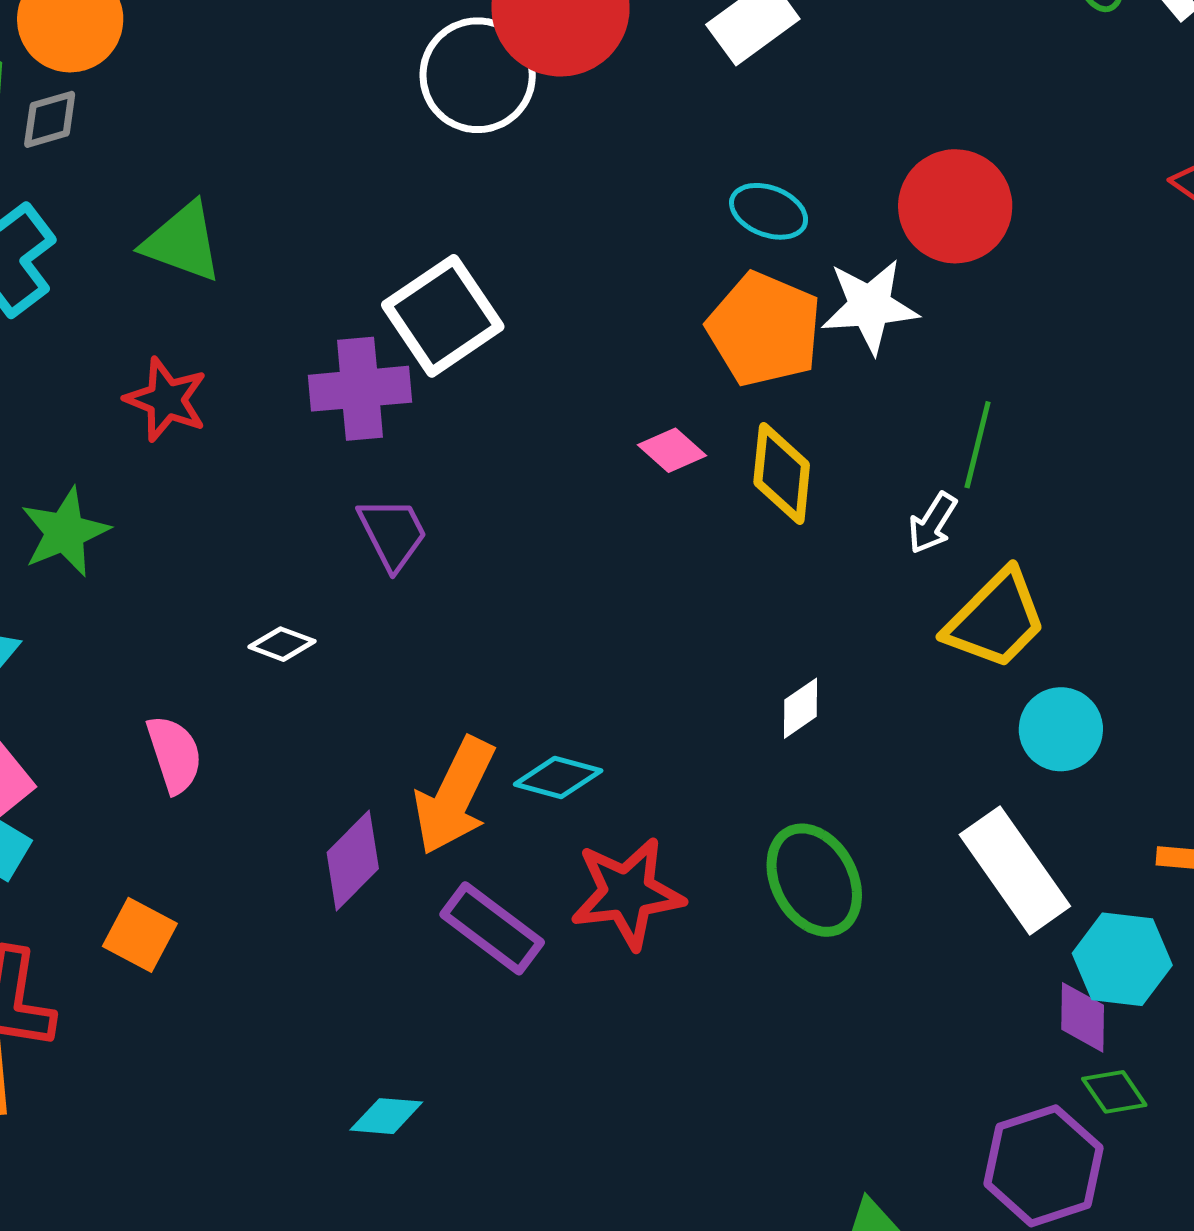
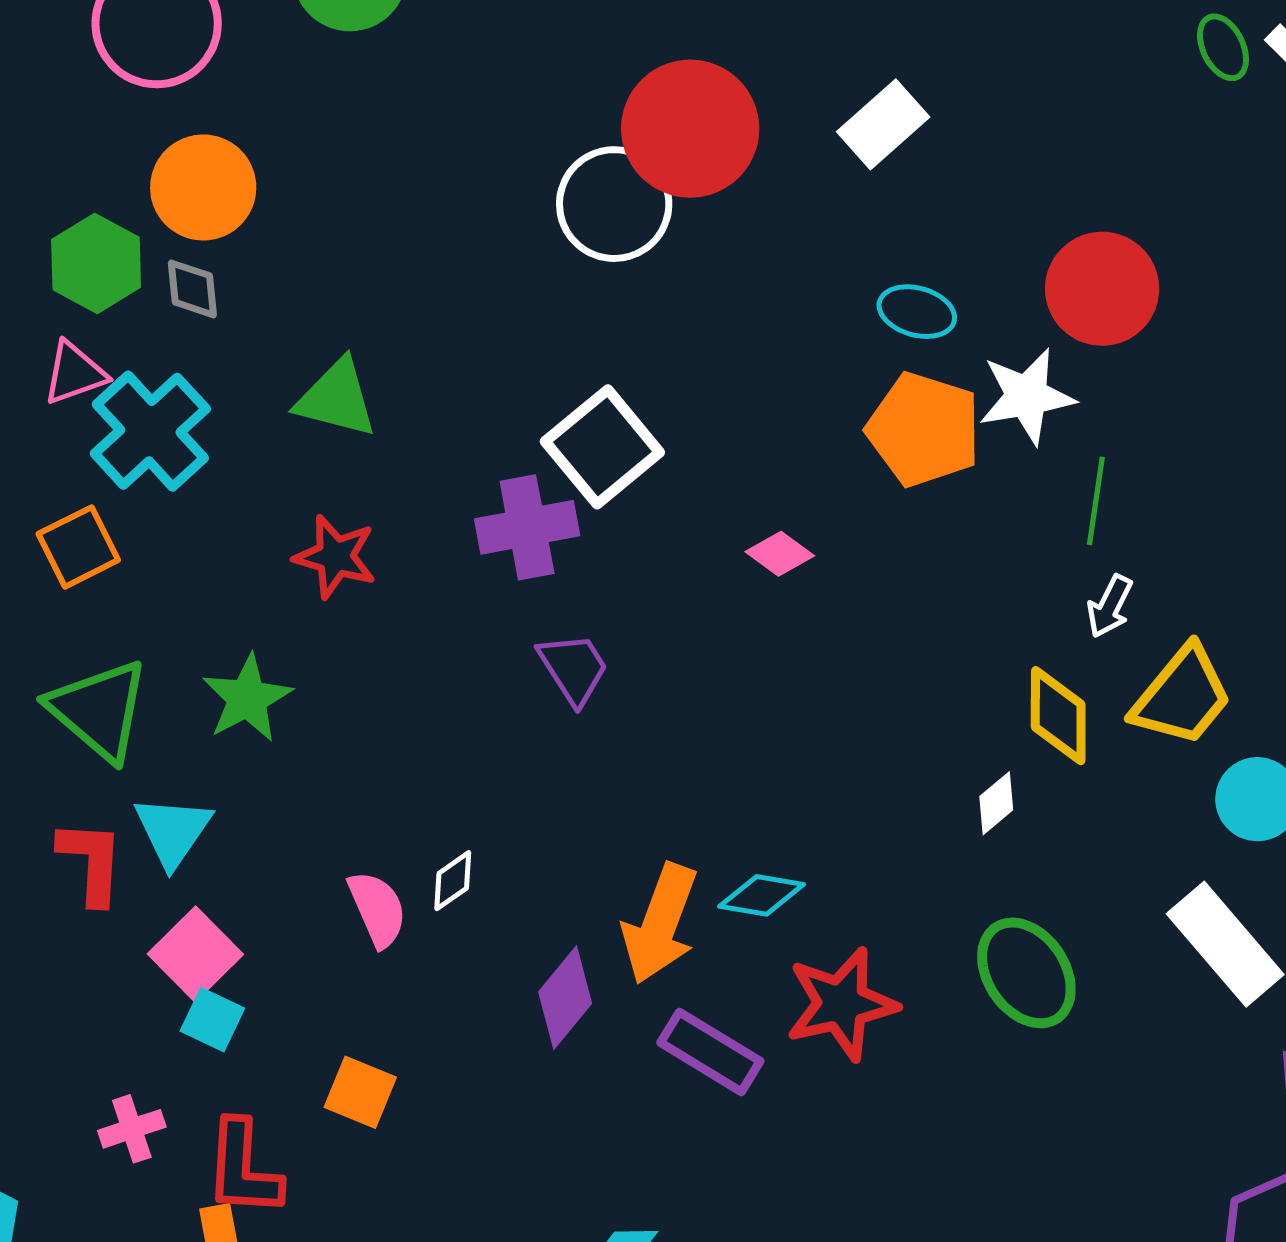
gray diamond: (50, 119) -> (192, 289), turned -74
green line: (978, 445) -> (1096, 501), moved
pink diamond: (672, 450) -> (780, 554), moved
yellow diamond: (782, 473) -> (1058, 716), moved
white diamond: (282, 644) -> (453, 881), moved, turned -50

